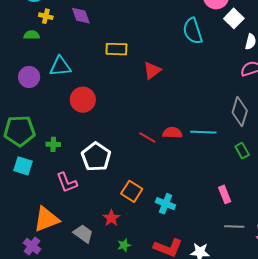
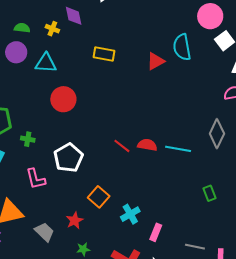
yellow cross: (46, 16) -> (52, 29), moved
red triangle: (152, 70) -> (156, 61), moved
purple circle: (29, 77) -> (16, 52), moved
green rectangle: (242, 151) -> (210, 193), moved
pink rectangle: (225, 194) -> (156, 232), moved, turned 36
cyan cross: (166, 204) -> (130, 214), turned 30

